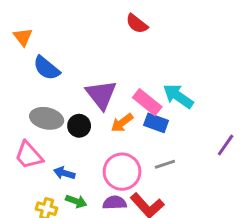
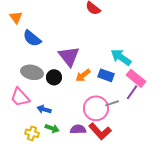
pink rectangle: (147, 102) -> (136, 78), moved
purple line: (226, 145) -> (132, 92), moved
pink circle: (122, 172) -> (96, 108), moved

